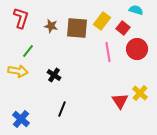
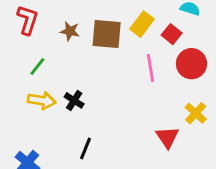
yellow arrow: (18, 71) -> (42, 100), moved
yellow cross: (140, 93) -> (196, 113), moved

